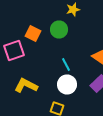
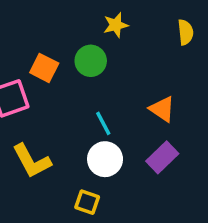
yellow L-shape: (26, 86) -> (32, 161), turned -145

